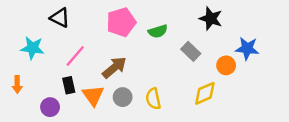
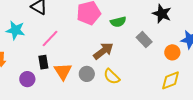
brown arrow: (114, 68) -> (103, 51), moved
yellow diamond: (205, 93) -> (171, 80), moved
yellow semicircle: (153, 99) -> (112, 77), turned -36

